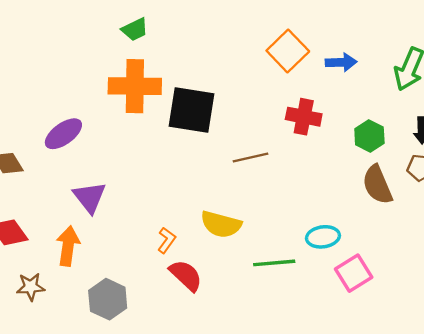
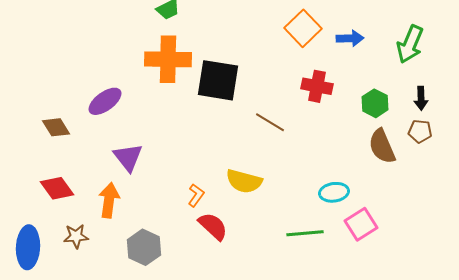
brown line: (250, 158) -> (270, 122), turned 44
green line: (274, 263) -> (305, 233), moved

